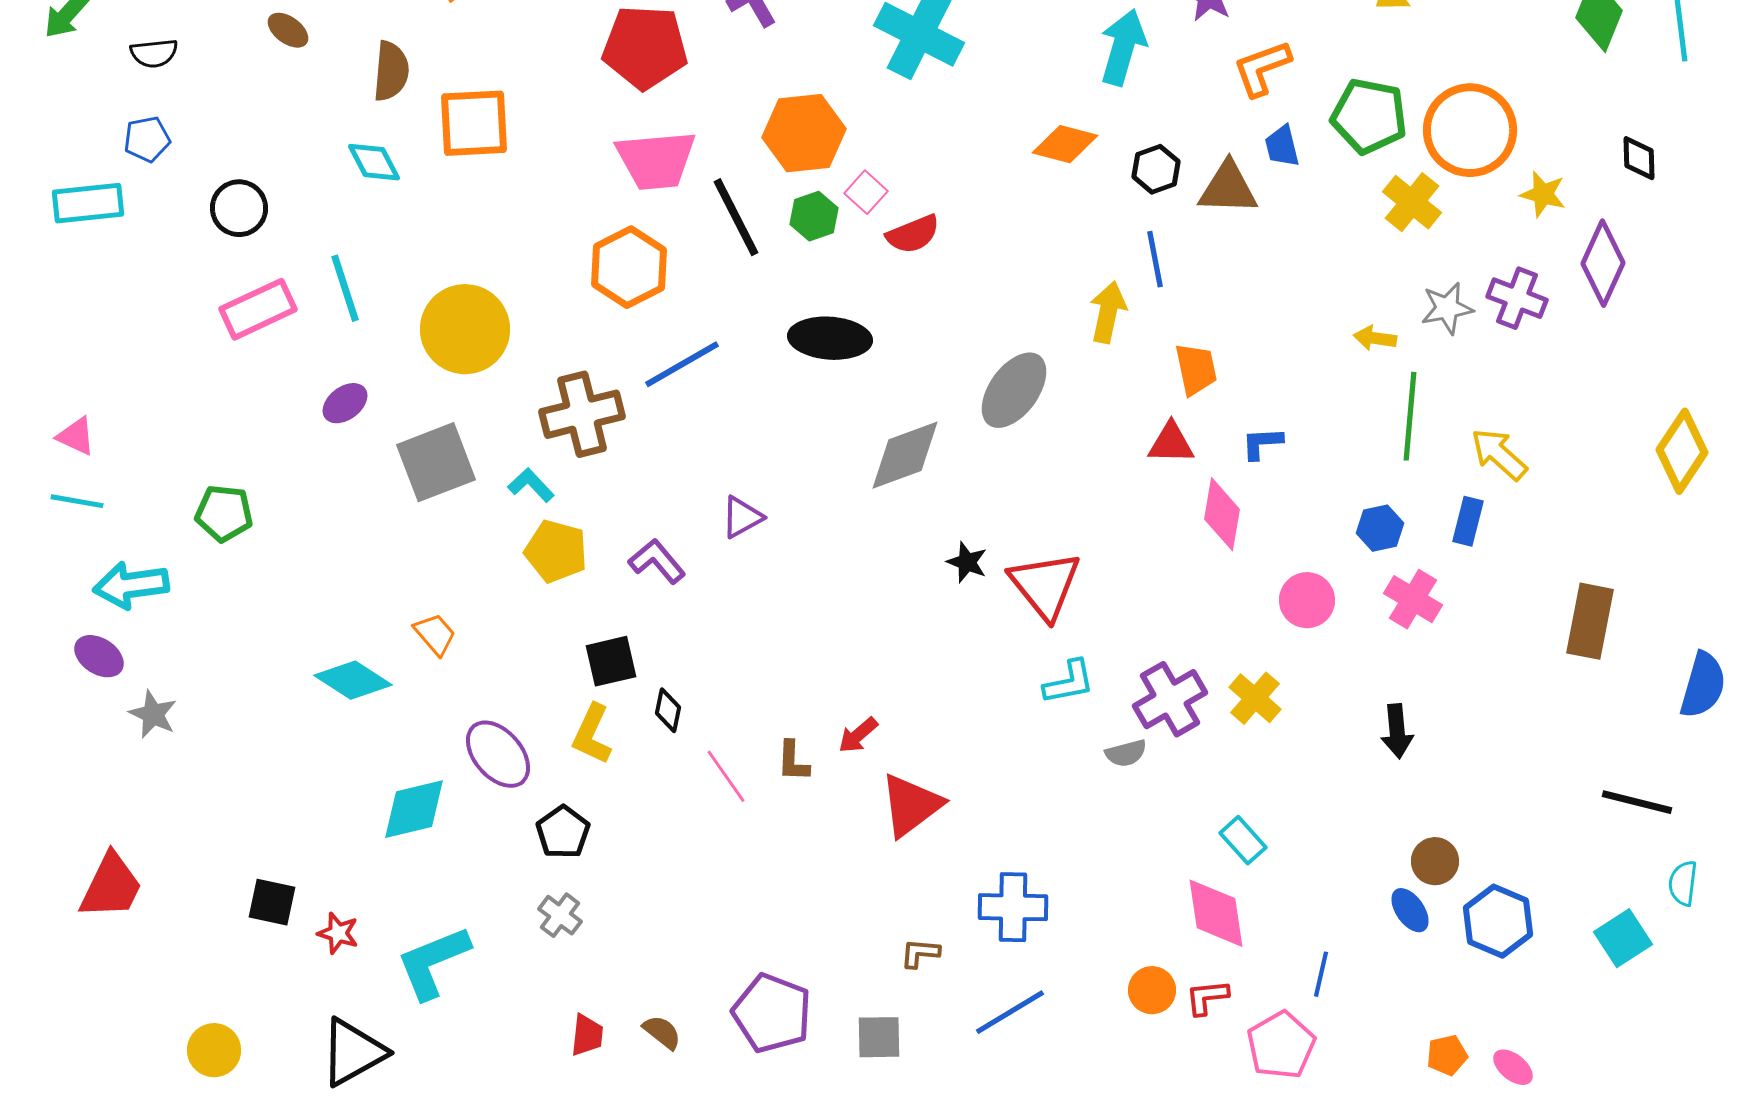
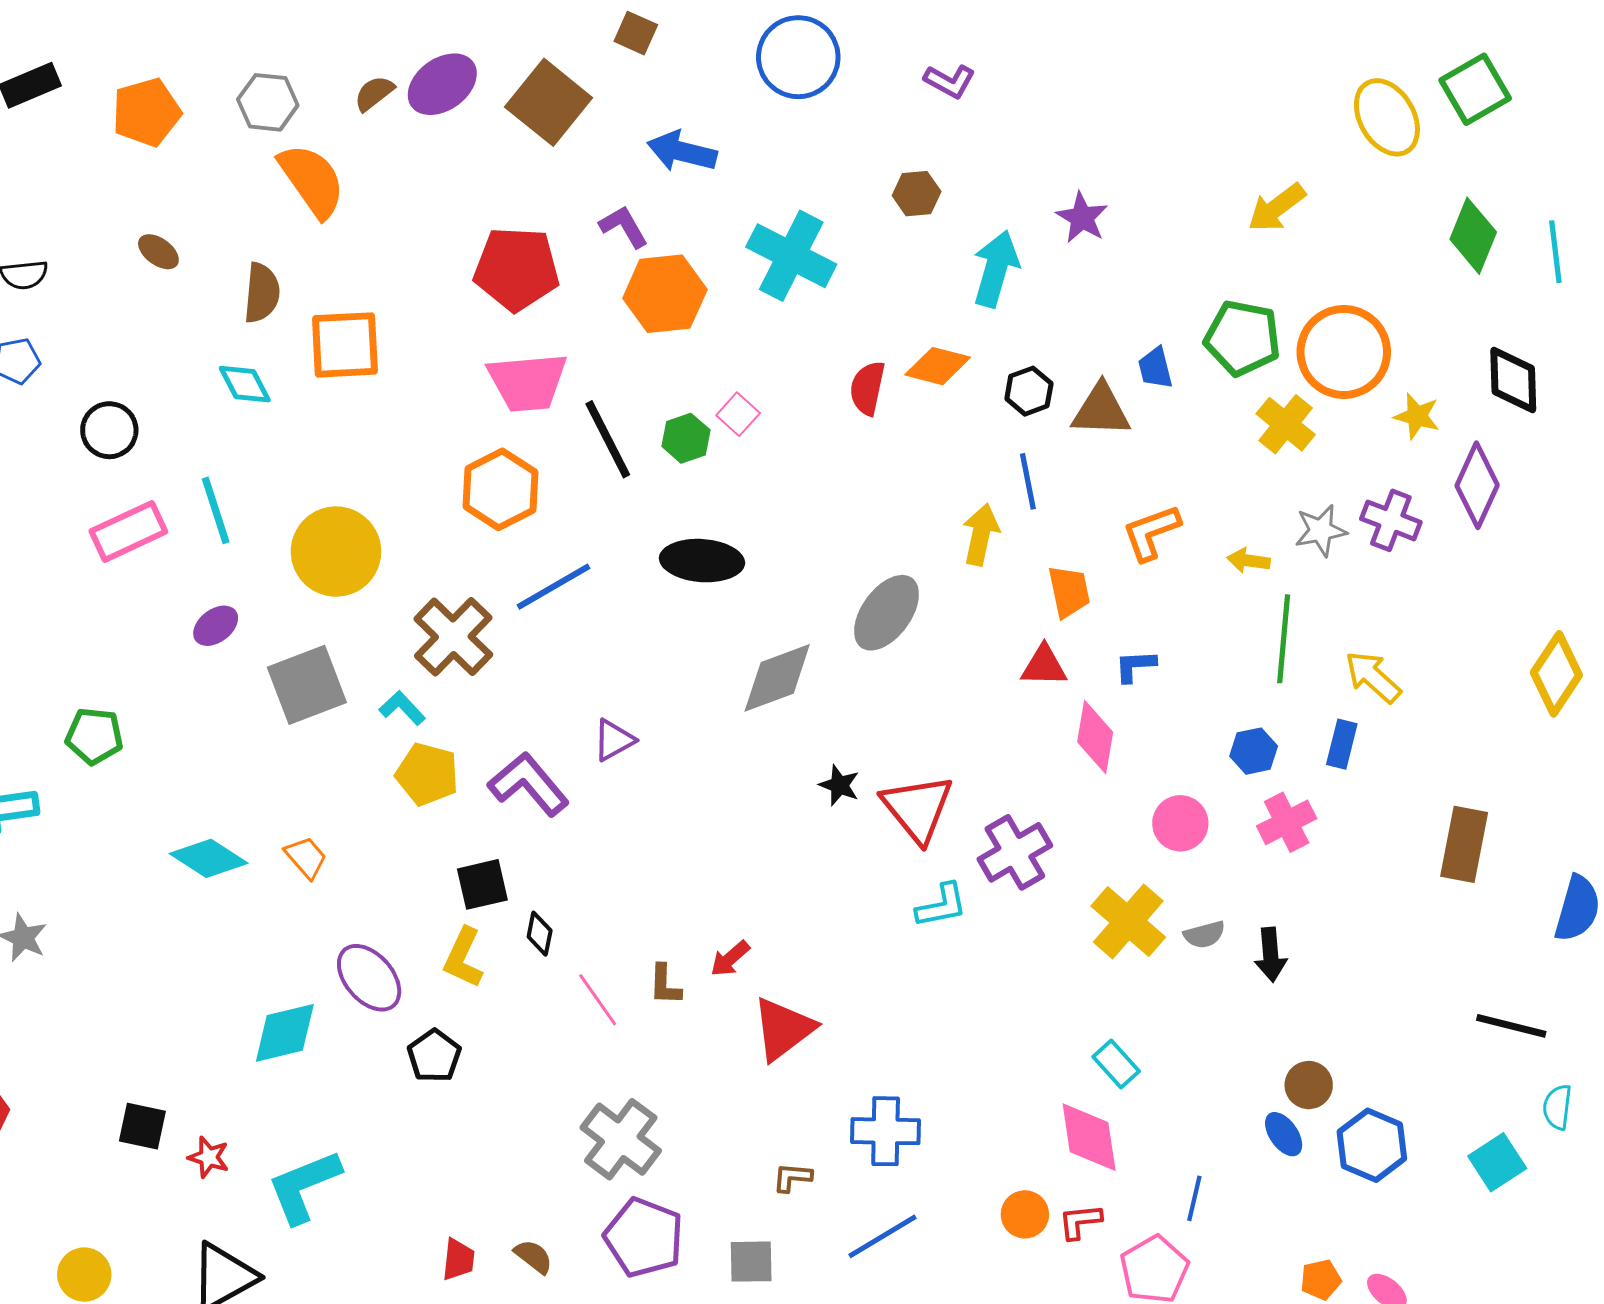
orange L-shape: (1262, 68) -> (1151, 532), moved
orange hexagon: (804, 133) -> (665, 294), moved
black diamond: (1639, 158) -> (1513, 380), size x1.5
red semicircle: (913, 234) -> (867, 388), moved, turned 124
brown cross: (582, 414) -> (453, 637), turned -32
purple L-shape: (657, 561) -> (529, 784), size x1.4
pink cross: (1413, 599) -> (1287, 822), turned 32
cyan diamond: (353, 680) -> (209, 858), moved
yellow cross: (1255, 698) -> (1128, 922), size x1.4
purple cross: (1170, 699) -> (1015, 852), moved
gray semicircle: (1126, 753) -> (1204, 935), moved
gray cross: (560, 915) -> (621, 1139), moved, size x1.8

